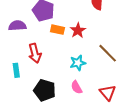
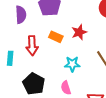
purple semicircle: (17, 26) -> (21, 15), turned 78
orange rectangle: (57, 30) -> (56, 37), moved

